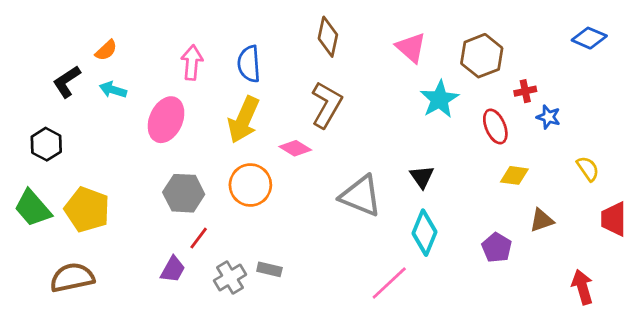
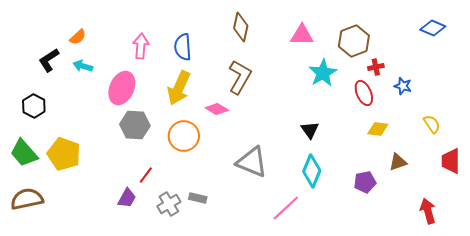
pink triangle: (411, 48) -> (302, 35), turned -40
red cross: (525, 91) -> (376, 67), moved
gray hexagon: (184, 193) -> (135, 125), moved
gray triangle: (361, 196) -> (252, 162), moved
purple pentagon: (497, 248) -> (365, 182), turned 30
brown semicircle: (72, 278) -> (27, 199), moved

